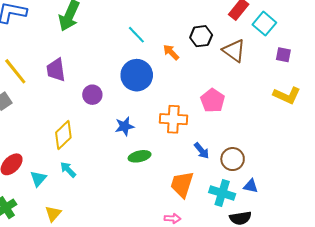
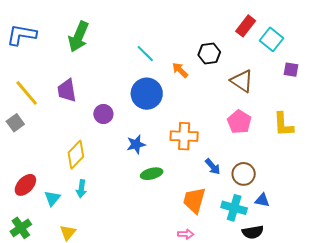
brown triangle: (234, 51) -> (242, 81), moved
yellow L-shape: (287, 95) -> (283, 125), moved, turned 64
pink pentagon: (213, 101) -> (239, 122), moved
cyan arrow: (68, 170) -> (81, 189), turned -126

